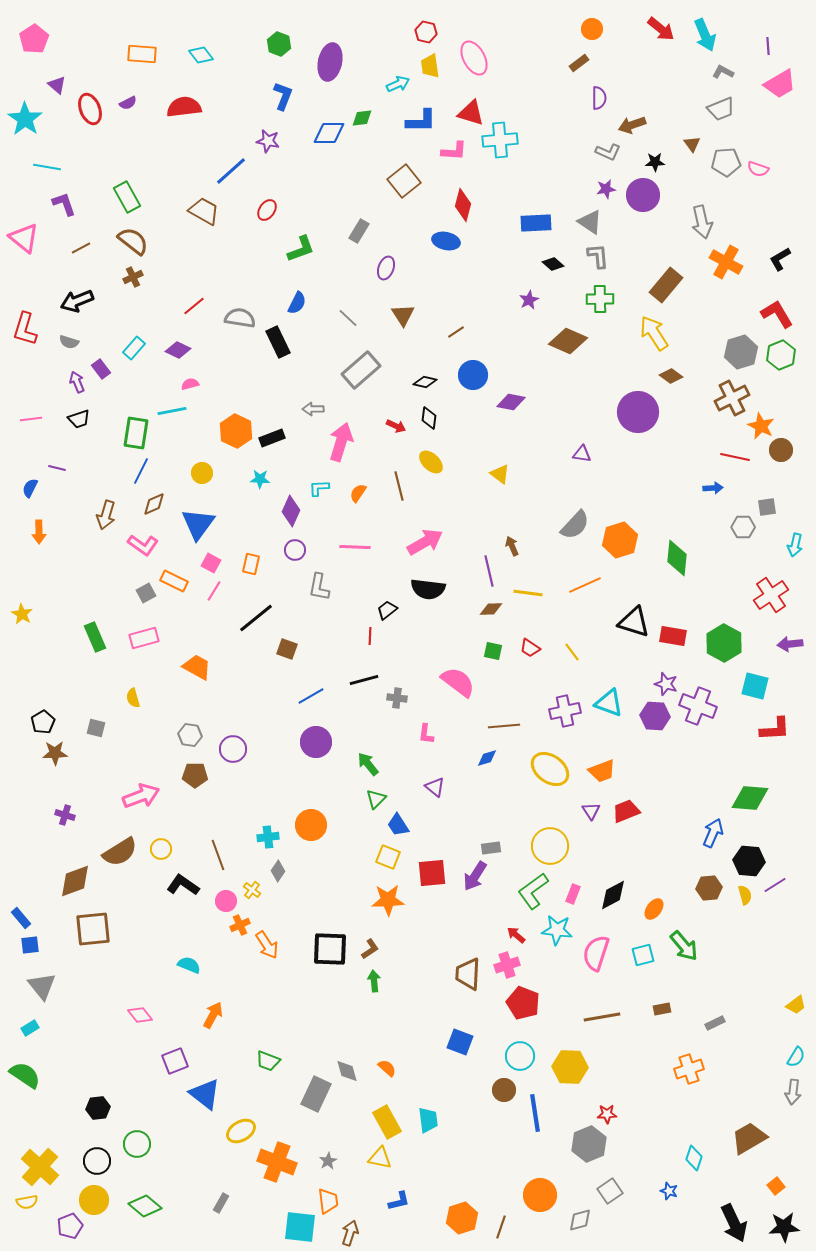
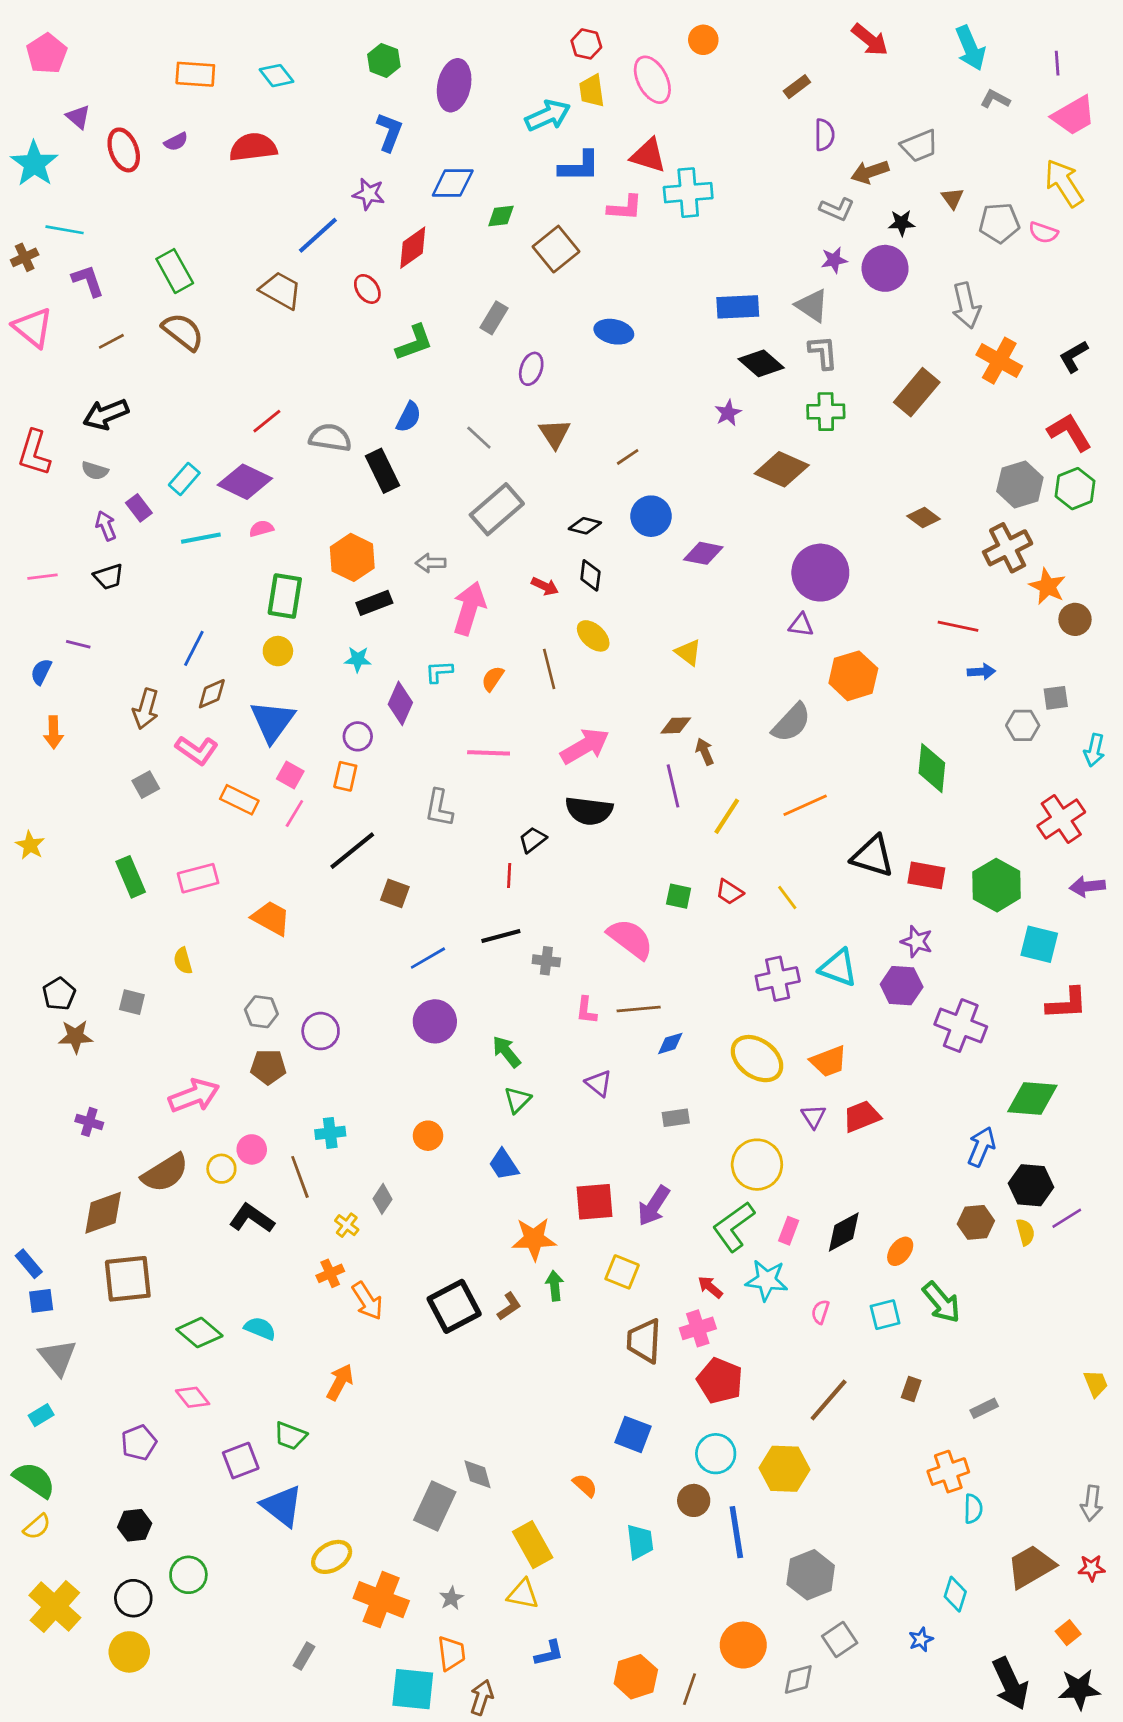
orange circle: (592, 29) -> (703, 40), moved
red arrow: (661, 29) -> (870, 40), moved
cyan arrow: (398, 84) -> (548, 116), size x1.4
gray trapezoid: (721, 109) -> (919, 146), moved
green diamond: (362, 118) -> (501, 216), moved
red diamond: (463, 205) -> (413, 248), moved, turned 40
red ellipse: (267, 210) -> (367, 289), turned -70
black diamond: (553, 264) -> (761, 363), size x1.5
brown cross: (133, 277) -> (25, 257), moved
yellow arrow: (654, 333) -> (1064, 183), moved
purple diamond: (178, 350) -> (245, 482), size x1.5
cyan line: (172, 411) -> (201, 538), moved
purple circle: (638, 412) -> (820, 573), moved
orange hexagon: (236, 431) -> (352, 557), moved
green rectangle: (136, 433) -> (285, 596), moved
red line: (735, 457) -> (958, 626), moved
orange hexagon: (620, 540) -> (853, 676), moved
purple circle: (295, 550) -> (358, 736), moved
gray square: (146, 593) -> (146, 785), moved
yellow line: (528, 593) -> (727, 816), turned -64
brown diamond: (491, 609) -> (676, 725), moved
purple cross: (698, 706) -> (961, 1026), moved
brown line: (504, 726) -> (639, 1009), moved
orange circle: (311, 825) -> (428, 1136), size x0.7
blue trapezoid: (398, 825) -> (504, 1165), moved
cyan cross: (268, 837) -> (330, 1133), moved
gray rectangle: (491, 848) -> (676, 1118), moved
yellow square: (388, 857) -> (622, 1272), moved
pink circle: (226, 901) -> (252, 1149), moved
black square: (330, 949) -> (454, 1306), turned -30
pink semicircle: (596, 953) -> (820, 1312), size x0.5
green arrow: (374, 981) -> (555, 1286), moved
yellow trapezoid: (796, 1005) -> (1096, 1383), turned -75
brown rectangle: (662, 1009) -> (911, 1389), turned -60
orange arrow: (213, 1015) -> (340, 1382), moved
brown line: (602, 1017) -> (829, 1400), turned -39
cyan semicircle: (796, 1057) -> (973, 1509), moved, turned -30
green trapezoid: (268, 1061) -> (290, 1436), moved
orange semicircle: (387, 1068) -> (585, 1485), moved
red star: (607, 1114) -> (1092, 1568), moved
cyan trapezoid: (428, 1120) -> (640, 1542), moved
blue star: (669, 1191) -> (921, 1640), turned 30
yellow semicircle: (27, 1202) -> (37, 1527), moved, turned -30
green diamond: (145, 1206) -> (199, 1333), moved
purple pentagon: (70, 1226) -> (139, 1443), moved

